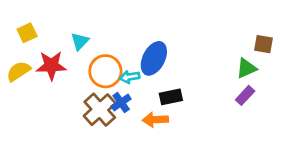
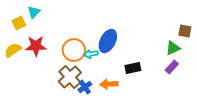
cyan triangle: (80, 41) -> (34, 12), moved
black rectangle: (171, 97) -> (133, 68), moved
blue cross: (121, 103) -> (85, 87), moved

